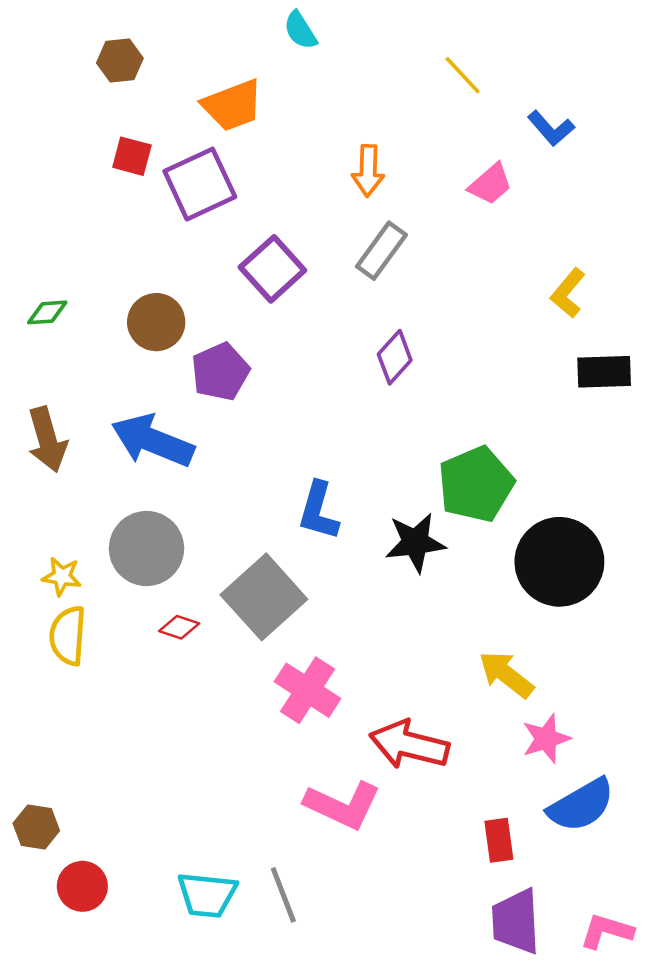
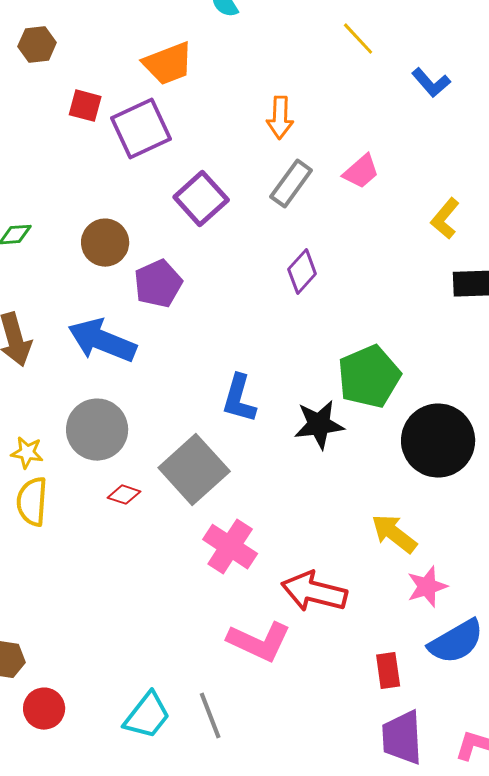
brown hexagon: (120, 61) -> (37, 45), moved
pink trapezoid: (490, 184) -> (361, 172), moved
cyan trapezoid: (207, 895) -> (147, 716), turned -58

